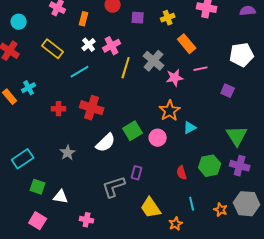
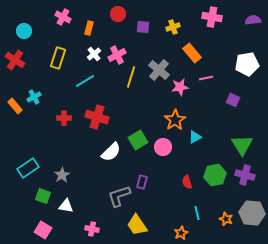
yellow rectangle: (53, 49) -> (58, 58), turned 70
gray star: (68, 153) -> (62, 175), moved
yellow trapezoid: (151, 208) -> (137, 225), moved

